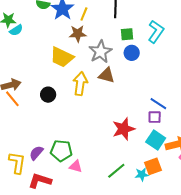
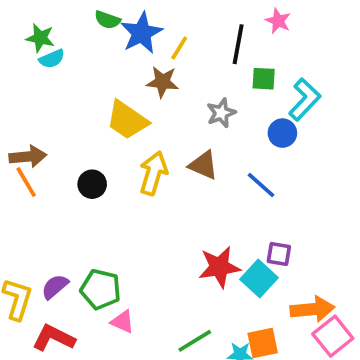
green square: (127, 34) -> (264, 79), moved
gray star: (100, 52) -> (221, 113), moved, size x0.7
blue circle: (132, 53) -> (282, 133), moved
blue line: (158, 104) -> (261, 185), moved
cyan square: (156, 140) -> (259, 279), moved

